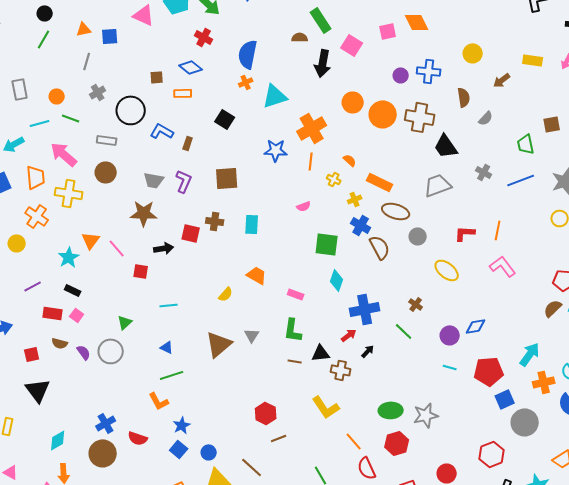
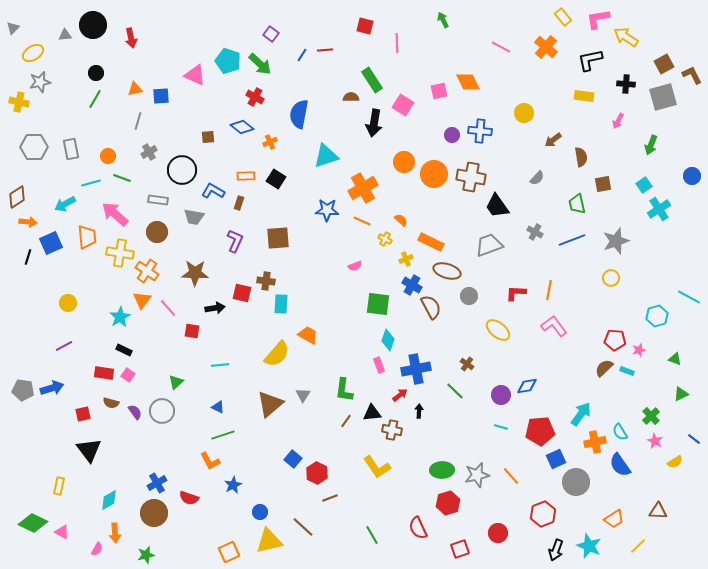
yellow rectangle: (533, 60) -> (584, 96), moved
orange cross: (246, 82) -> (270, 142), moved
orange rectangle: (183, 93) -> (246, 176), moved
brown semicircle: (464, 97) -> (581, 157), moved
orange line: (311, 161) -> (362, 221), turned -72
gray trapezoid: (154, 180) -> (194, 217), moved
orange cross: (37, 216) -> (147, 271), moved
cyan rectangle: (252, 224) -> (281, 304), moved
purple line: (33, 286) -> (64, 346), moved
yellow semicircle: (226, 294) -> (277, 354), size x1.8
pink rectangle: (296, 294) -> (379, 365), moved, turned 49
black arrow: (368, 351) -> (419, 411), turned -40
brown line: (295, 361) -> (346, 421), turned -64
orange line: (354, 441) -> (511, 476), moved
blue square: (179, 449) -> (293, 459), moved

